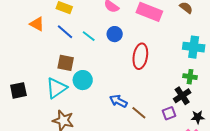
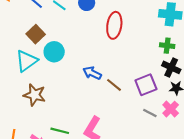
brown square: (66, 63) -> (36, 34), turned 36
black cross: (182, 96) -> (171, 67), moved, turned -30
purple square: (169, 113) -> (146, 85), size x1.5

